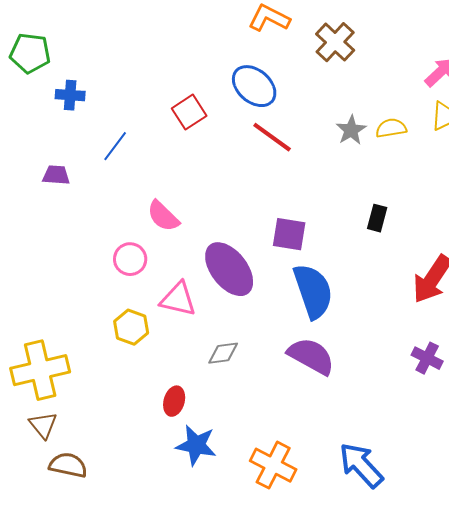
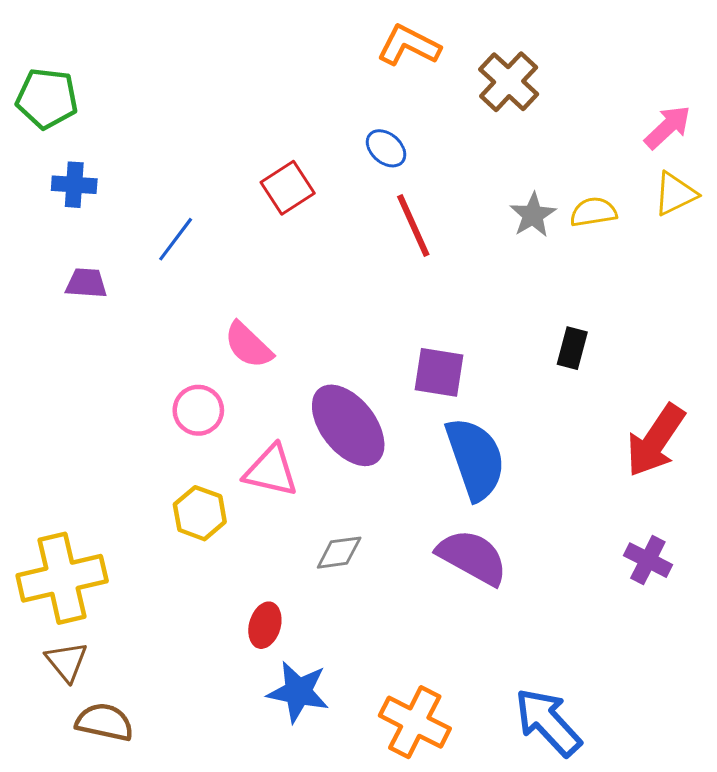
blue ellipse: (254, 86) -> (386, 148), size x0.6
blue cross: (70, 95) -> (74, 185), moved
red line: (272, 137) -> (413, 226), turned 30

